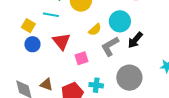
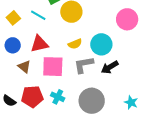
red triangle: (61, 41) -> (39, 44), turned 36
blue circle: (32, 44) -> (13, 45), moved
pink square: (82, 58) -> (53, 67), size x1.6
brown triangle: (46, 84) -> (24, 67), moved

